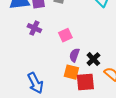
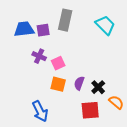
pink square: (65, 35) -> (58, 63), moved
orange square: (71, 72) -> (58, 84), moved

